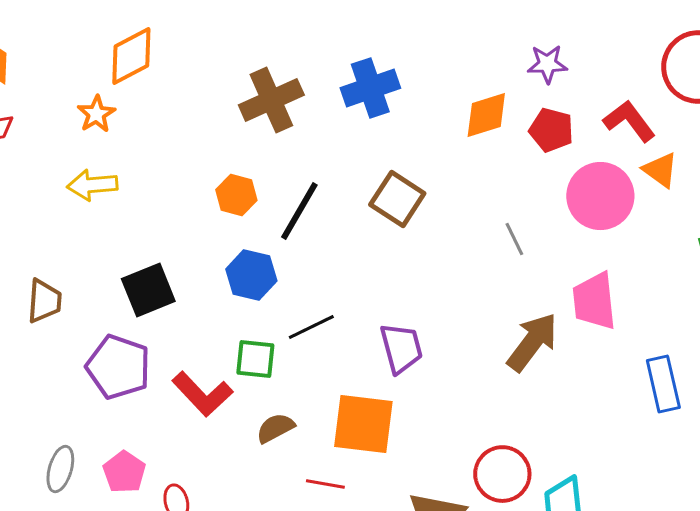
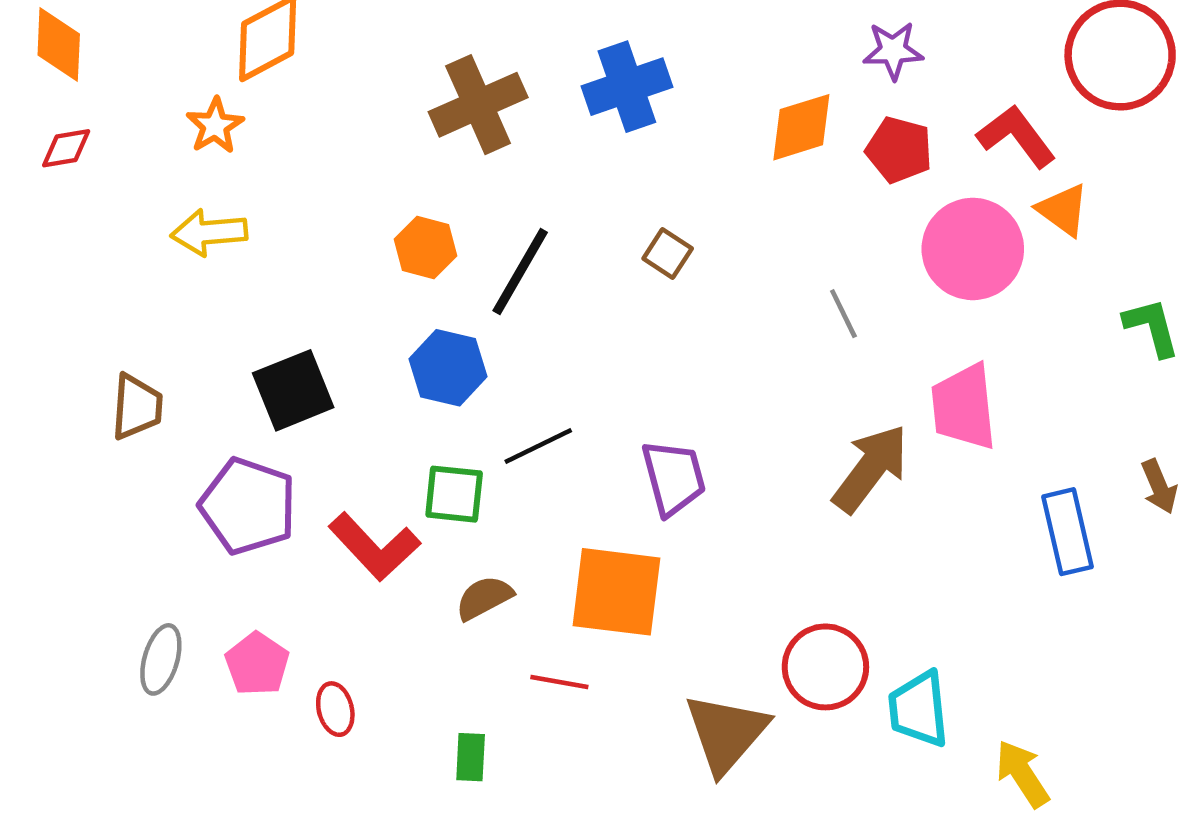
brown square: (397, 199) -> (668, 253), size x0.6

